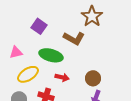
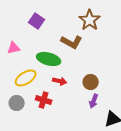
purple square: (39, 26) -> (37, 21), moved
pink triangle: (16, 52) -> (14, 48), moved

